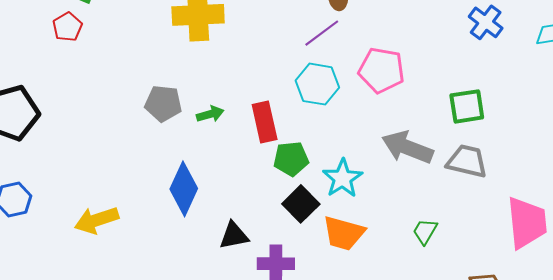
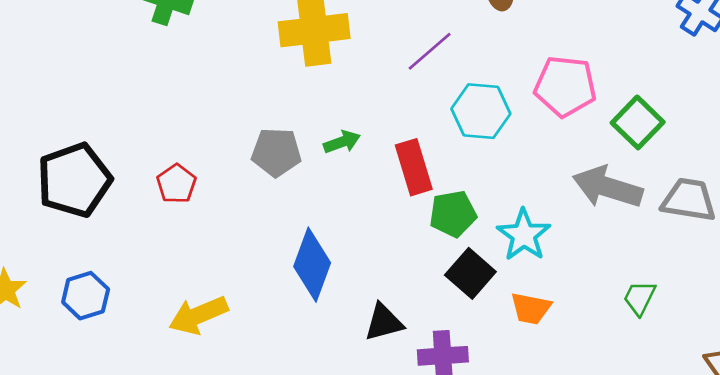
red pentagon: (67, 27) -> (176, 184), moved
purple line: (322, 33) -> (430, 51), moved
green square: (467, 106) -> (638, 122), moved, turned -33
green arrow: (210, 114) -> (342, 142), moved
orange trapezoid: (344, 233) -> (531, 308), size x0.7

